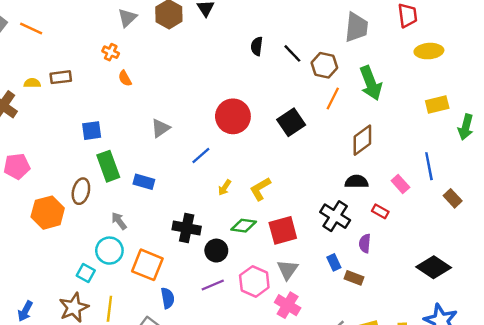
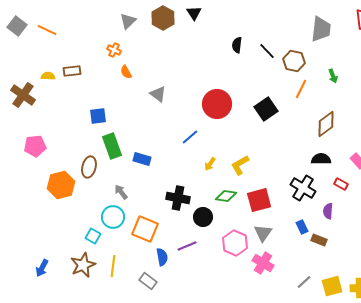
green arrow: (371, 83) -> (333, 76), size x0.5
gray triangle: (161, 128) -> (158, 94), moved, turned -48
purple line: (213, 285) -> (187, 246), moved

